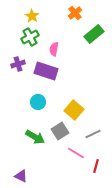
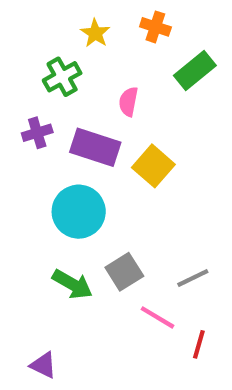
orange cross: (75, 13) -> (155, 27), turned -32
yellow star: (32, 16) -> (95, 33), moved
pink semicircle: (54, 49) -> (128, 102), moved
cyan circle: (38, 102) -> (79, 212), size x1.6
yellow square: (74, 110) -> (153, 166), moved

